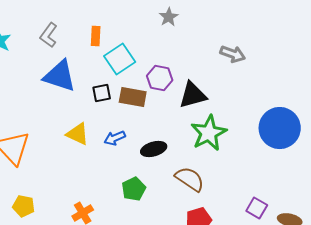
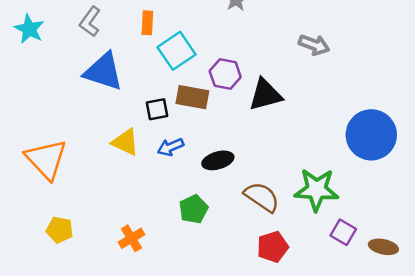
black square: (102, 93) -> (157, 109), moved
green star: (209, 133) -> (316, 190), moved, turned 30

